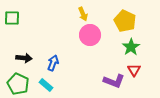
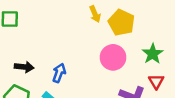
yellow pentagon: (125, 21) -> (121, 23), moved
pink circle: (90, 35) -> (113, 57), moved

